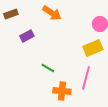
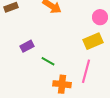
purple rectangle: (27, 36) -> (27, 46), moved

